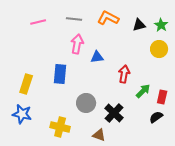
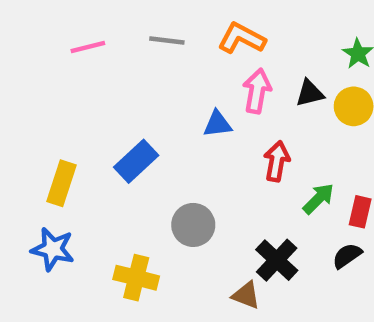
black triangle: (139, 25) -> (310, 93), moved
pink arrow: (77, 44) -> (257, 91), moved
blue rectangle: (60, 74) -> (136, 161), turned 42
black cross: (114, 113) -> (277, 260), moved
brown triangle: (99, 135) -> (246, 295), moved

